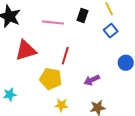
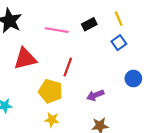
black rectangle: (83, 15) -> (89, 24), turned 40
yellow star: (61, 105) -> (52, 120), moved

